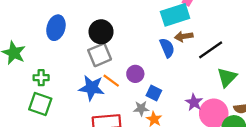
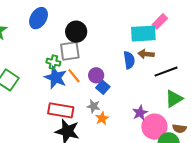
green cross: (41, 78) -> (53, 62), moved
blue square: (154, 93) -> (103, 87), moved

